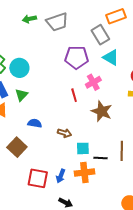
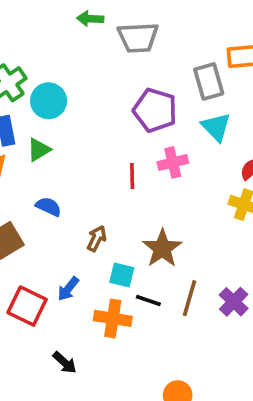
brown star: (102, 111) -> (162, 248), moved
brown arrow: (64, 133) -> (97, 238), turned -96
blue arrow: (61, 176) -> (68, 289), moved

